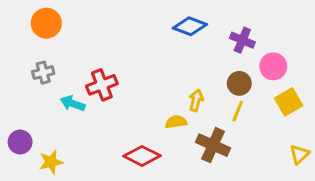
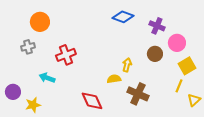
orange circle: (46, 23) -> (40, 22), moved
cyan arrow: (73, 103) -> (47, 78), moved
yellow line: (238, 111) -> (179, 86), moved
red diamond: (142, 156) -> (92, 101), turned 40

